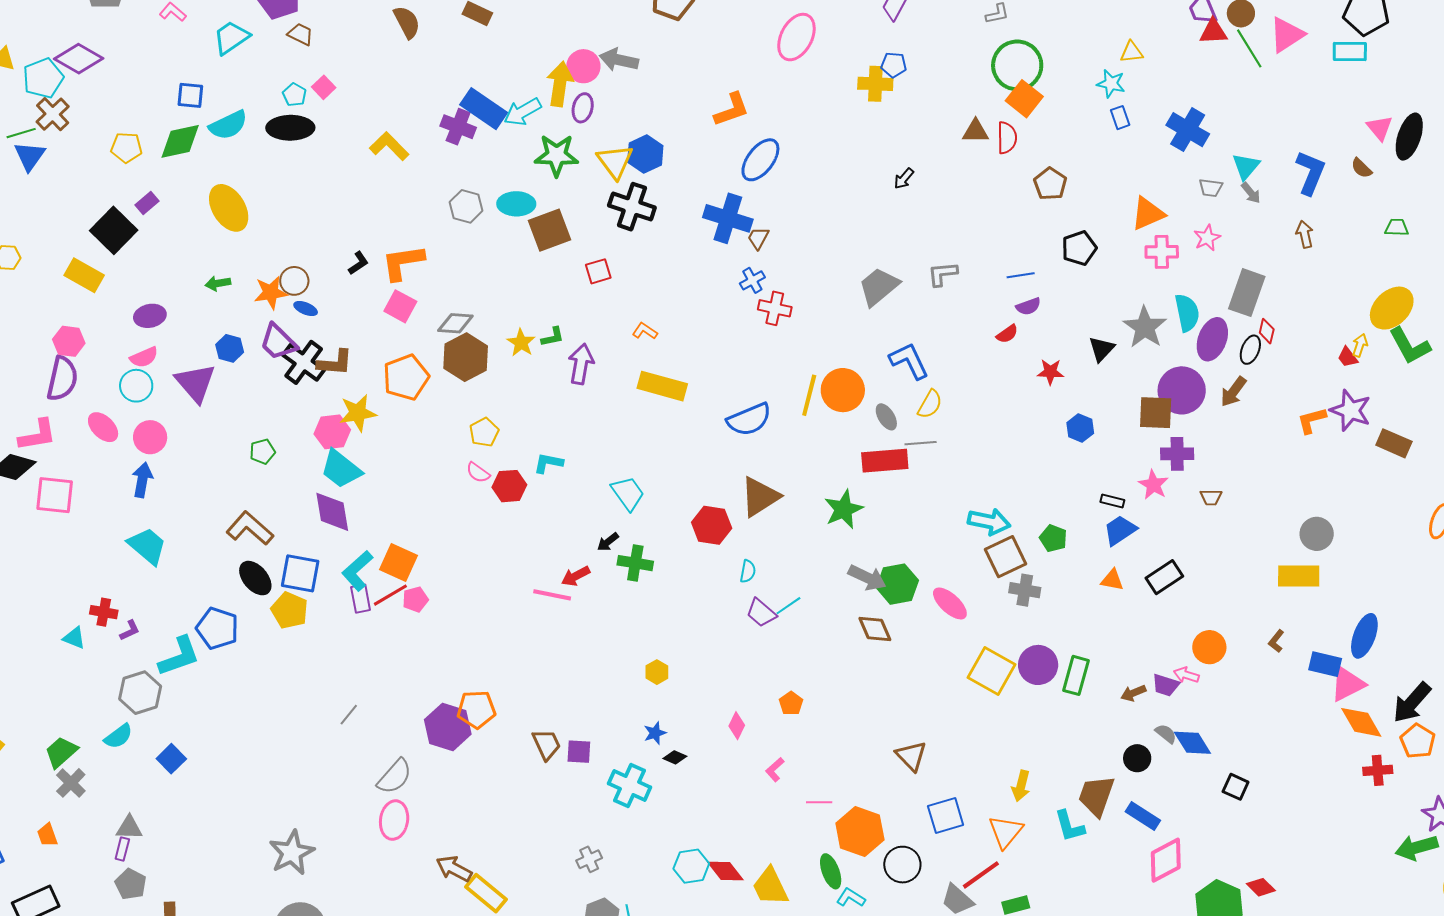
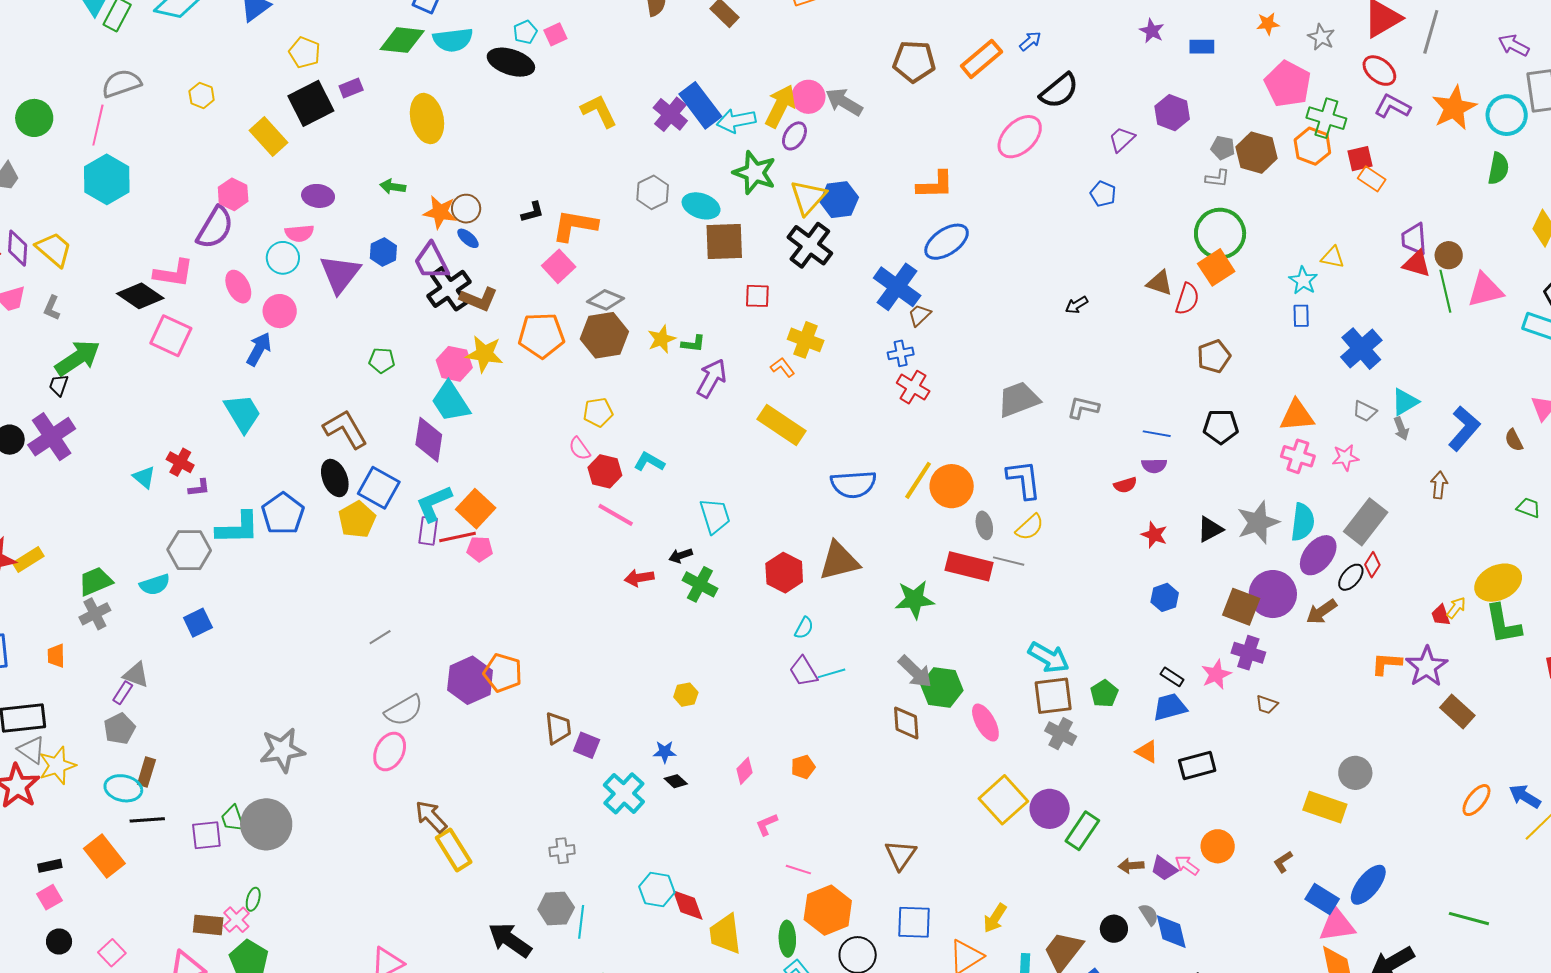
yellow cross: (875, 84) -> (806, 340), moved
yellow pentagon: (126, 147) -> (305, 52), moved
pink line: (552, 595) -> (616, 515), moved

